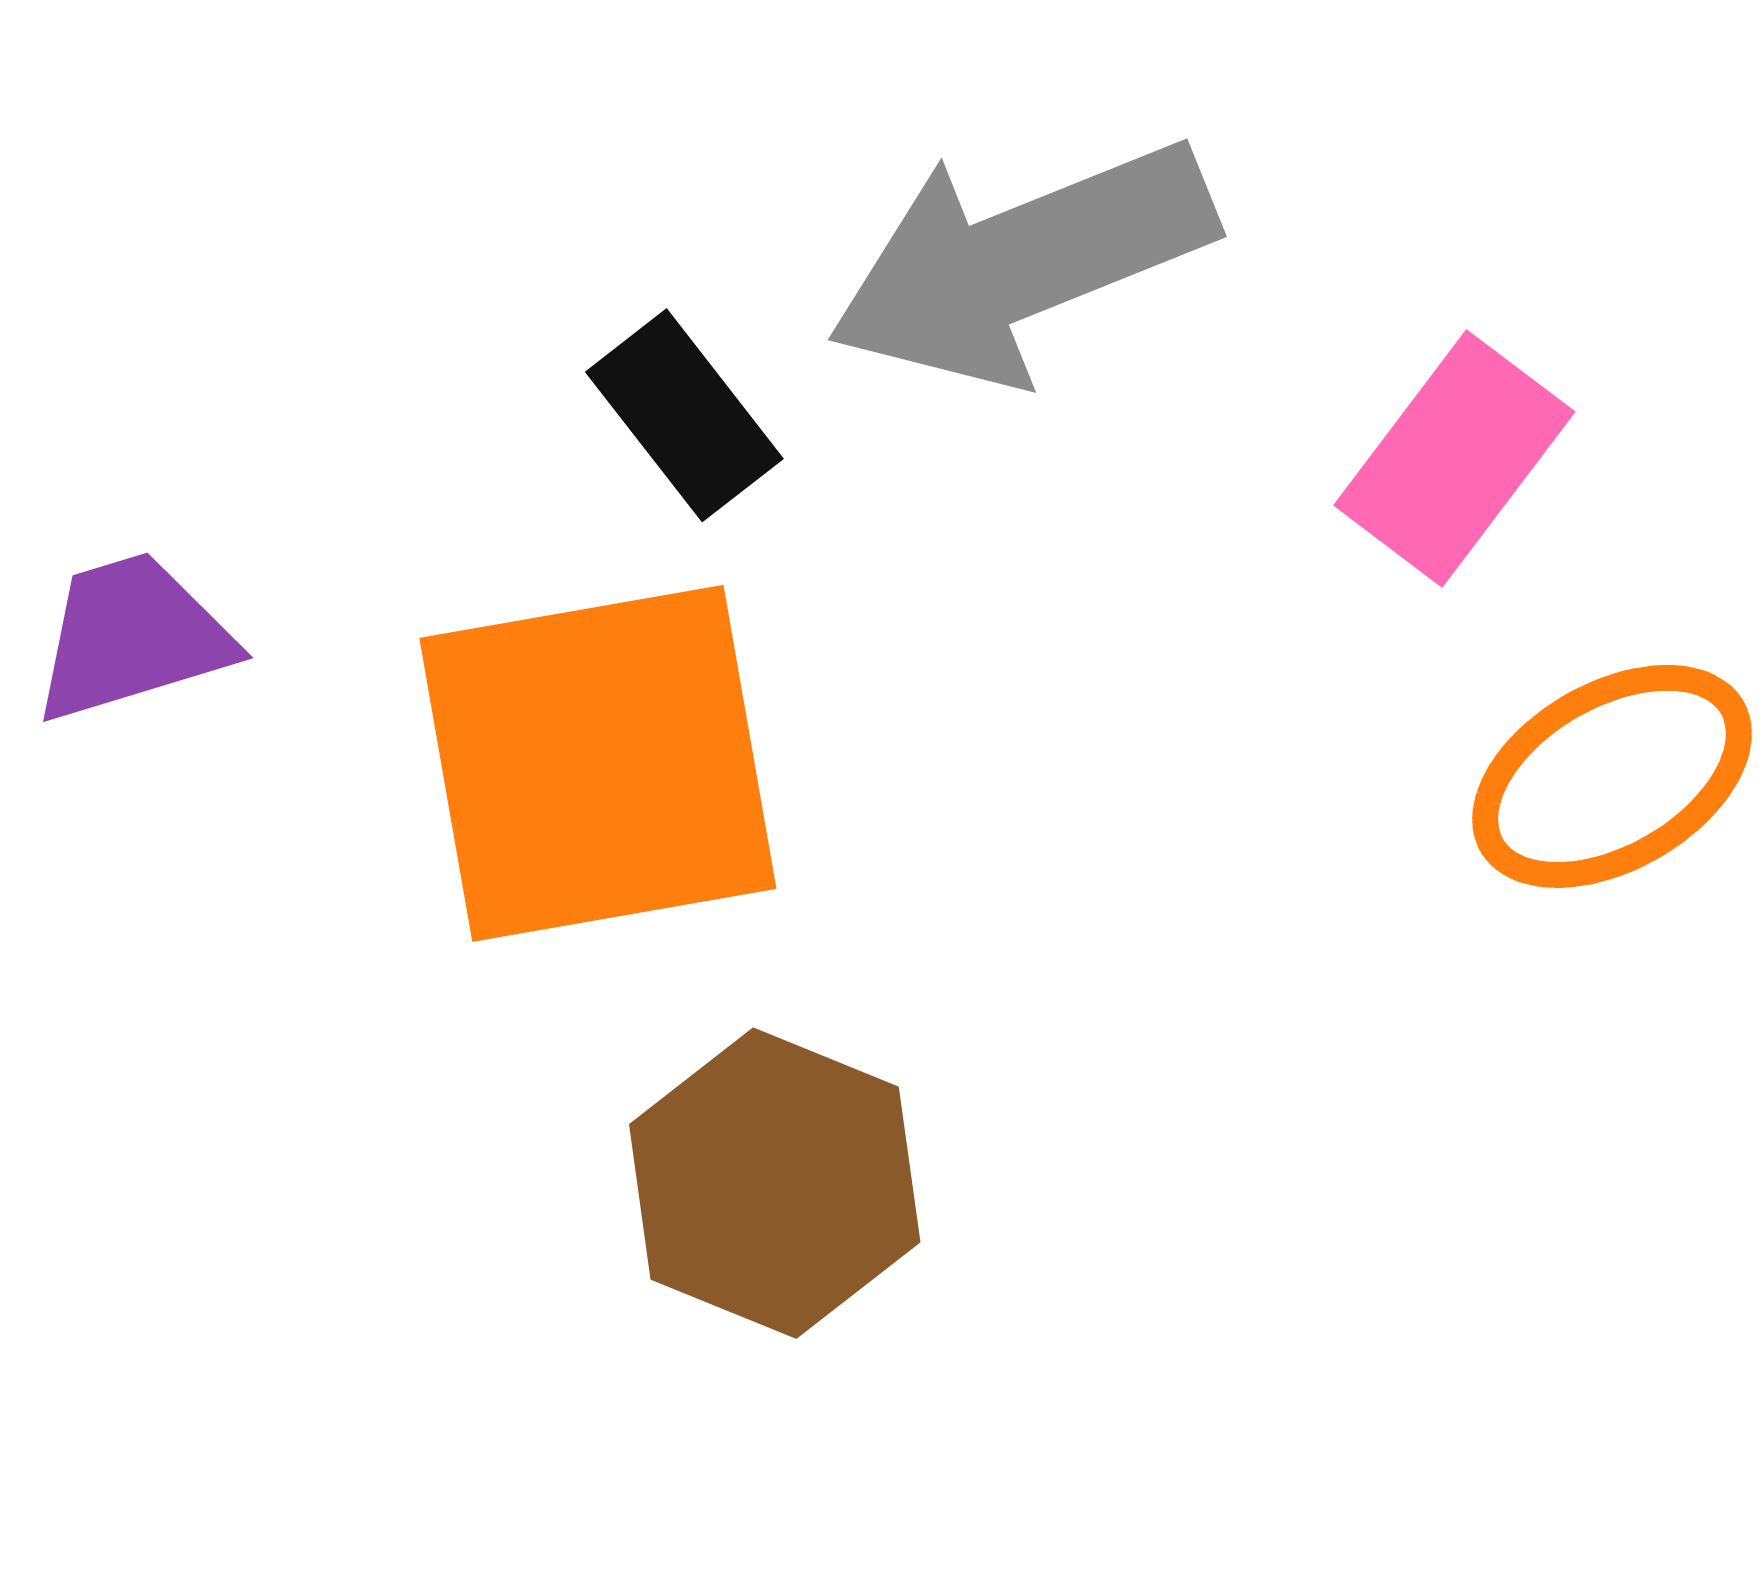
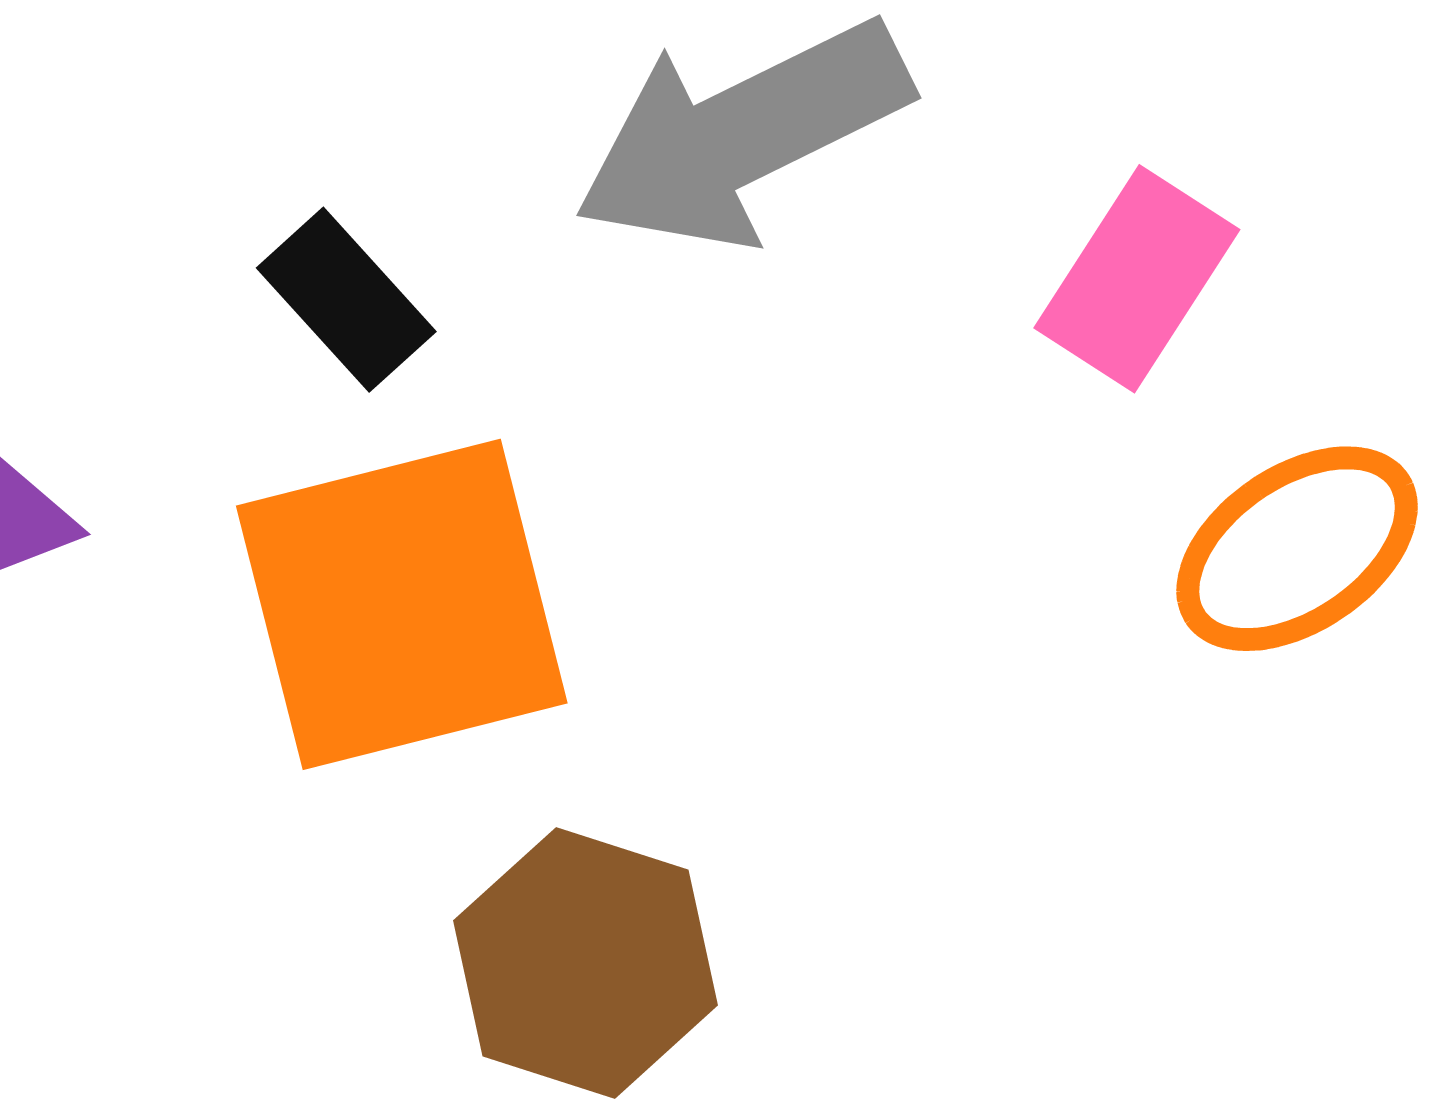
black rectangle: (684, 415) -> (346, 300), moved

